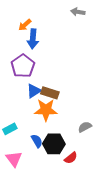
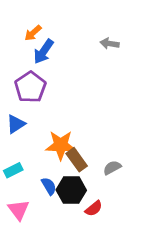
gray arrow: (78, 12) -> (110, 44), moved
blue arrow: (33, 39) -> (44, 51), turned 30
blue triangle: (34, 91) -> (16, 124), moved
brown rectangle: (50, 93) -> (77, 160), moved, turned 36

